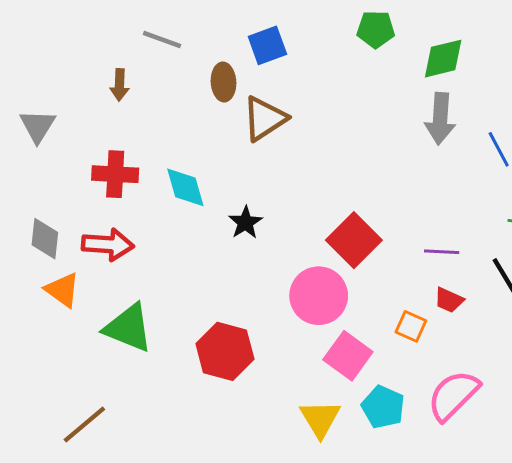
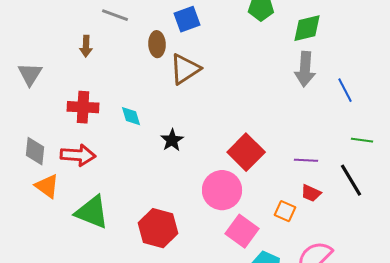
cyan diamond: (185, 187) -> (131, 116), size x0.7

